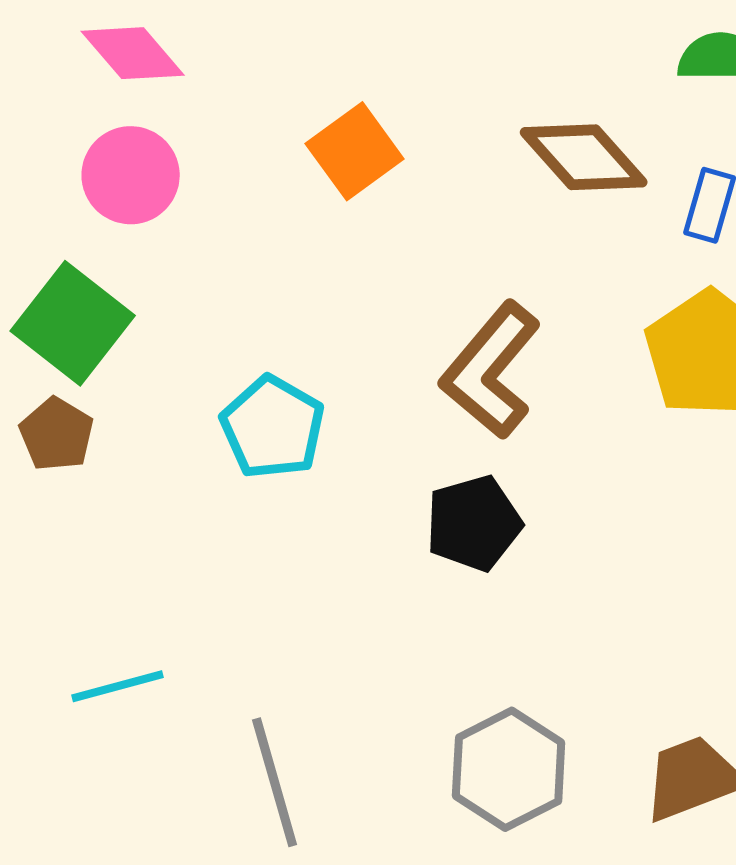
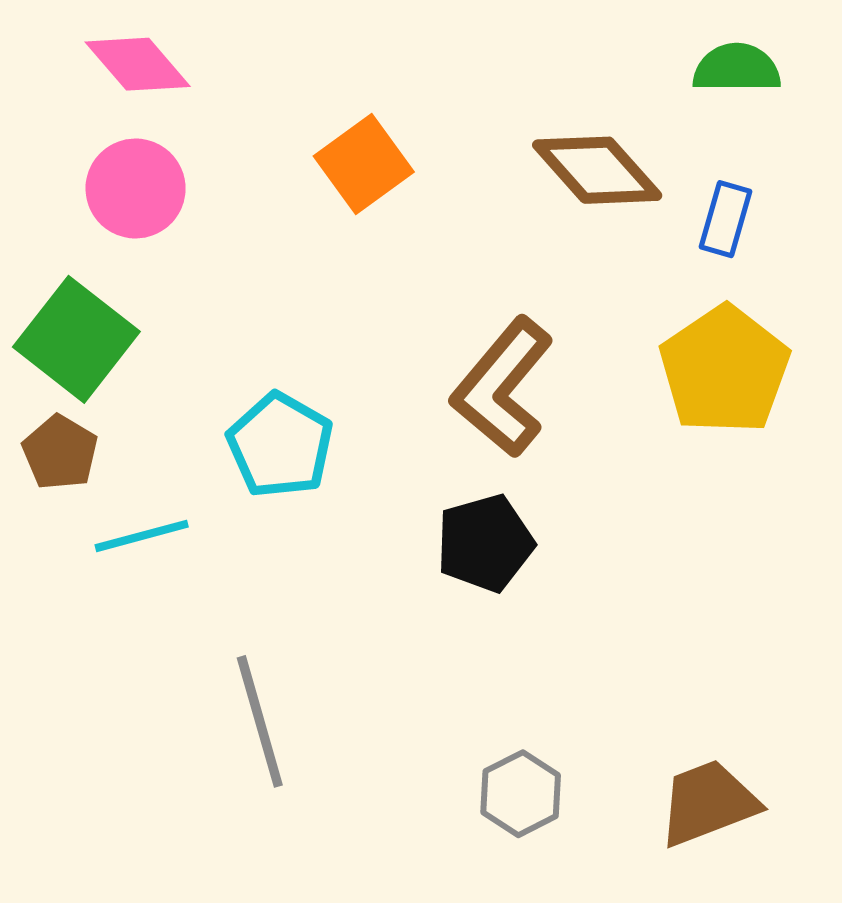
cyan line: (118, 686) -> (142, 536), moved
gray hexagon: (509, 769) -> (521, 794), size x0.7
gray line: (275, 782) -> (260, 721), moved

